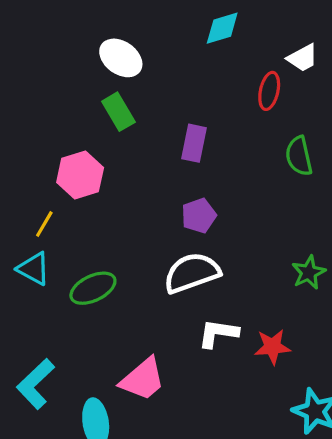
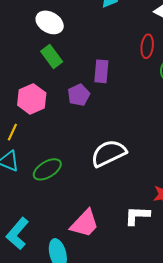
red ellipse: (269, 91) -> (147, 46), moved
purple pentagon: (199, 216) -> (79, 95), moved
white L-shape: (218, 333) -> (137, 216), moved

